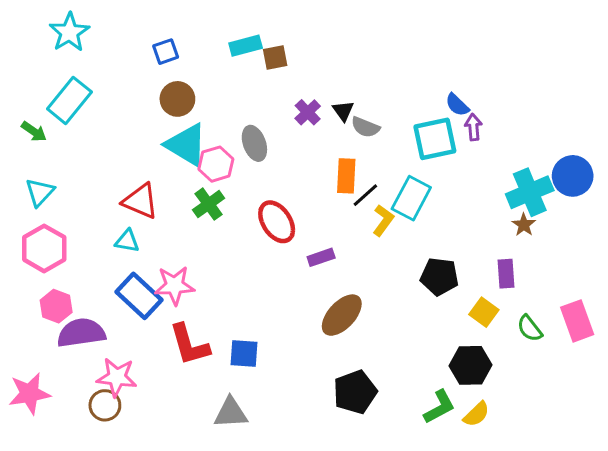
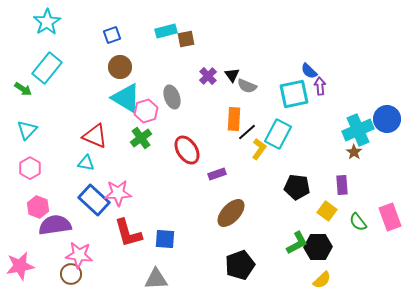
pink hexagon: (44, 248) -> (30, 168), size x0.7
green L-shape: (439, 407) -> (297, 243), moved

